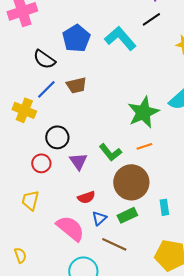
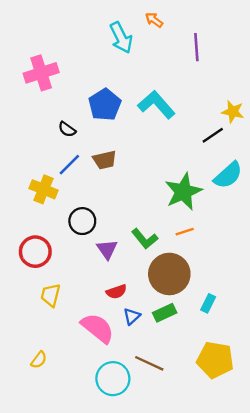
black line: (151, 19) -> (213, 135), moved
black semicircle: (44, 59) -> (67, 129), size x0.7
red circle: (41, 163) -> (35, 252), moved, size x1.4
cyan rectangle: (164, 207) -> (208, 303), turned 35
brown line: (114, 244) -> (149, 363), moved
yellow semicircle: (20, 255) -> (39, 360), turned 56

